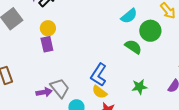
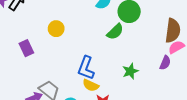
yellow circle: (48, 28) -> (56, 29), moved
green semicircle: (133, 47) -> (115, 32), turned 114

